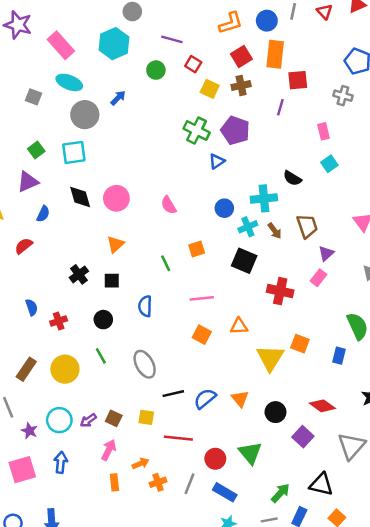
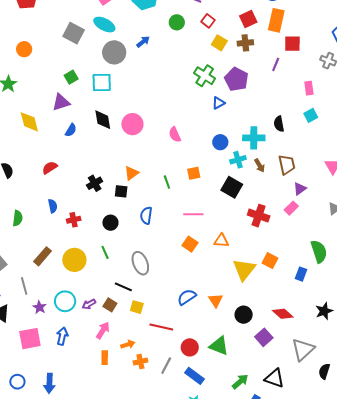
gray square: (33, 97) -> (74, 33), size x1.5
black semicircle: (292, 178) -> (279, 124), turned 42
orange triangle: (115, 244) -> (132, 173), moved
red semicircle: (24, 246) -> (50, 168), moved
black line: (173, 394) -> (123, 287), moved, turned 30
green triangle: (250, 453) -> (219, 346), turned -35

